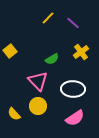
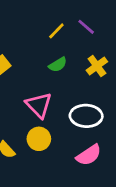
yellow line: (48, 18) -> (56, 31), moved
green semicircle: (52, 59) -> (58, 65), moved

